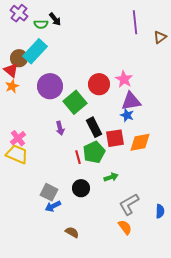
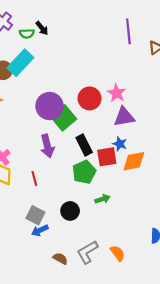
purple circle: (50, 86) -> (49, 106), moved
blue star: (127, 115) -> (120, 144), moved
purple arrow: (60, 128) -> (47, 146), size x1.5
red line: (78, 157) -> (34, 178), moved
gray L-shape: (129, 204) -> (87, 252), moved

